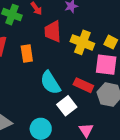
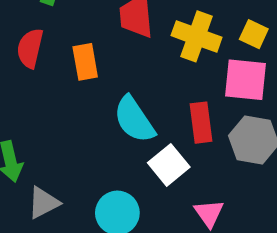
red rectangle: (83, 85) -> (201, 123), turned 60

